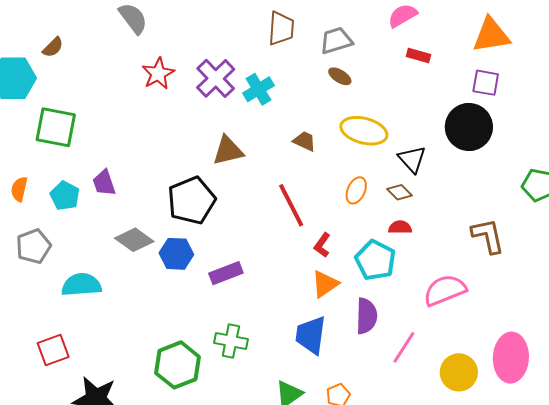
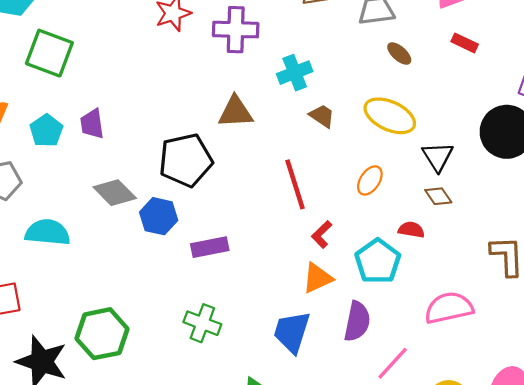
brown ellipse: (340, 76) -> (399, 54), moved
purple cross: (216, 78) -> (236, 30), turned 36
cyan cross: (259, 89) -> (295, 73), moved
brown diamond: (399, 192) -> (438, 196), moved
green hexagon: (178, 365) -> (102, 334), moved

